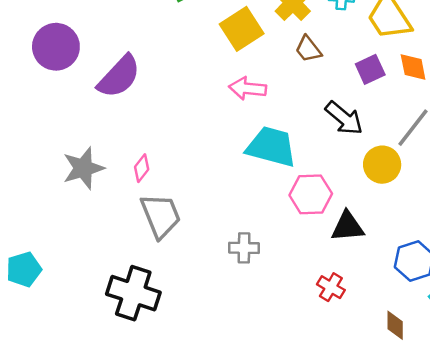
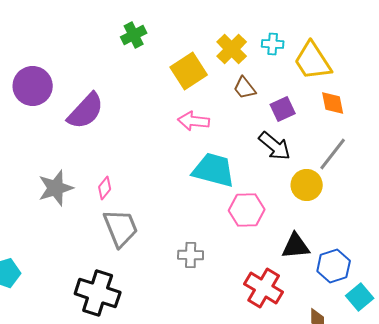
purple square: (370, 69) -> (283, 109), moved
black triangle: (348, 226) -> (296, 246), moved
red cross: (331, 287) -> (264, 288), size x1.6

